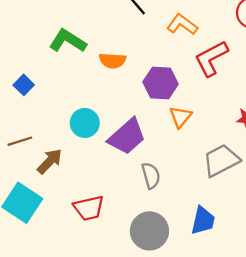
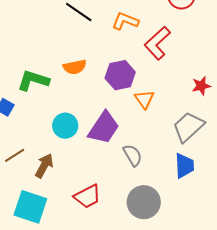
green L-shape: (68, 41) -> (33, 80), moved
blue trapezoid: (203, 221) -> (184, 166), moved

